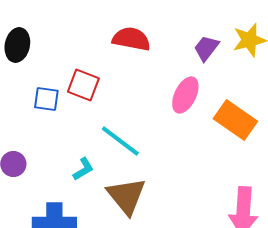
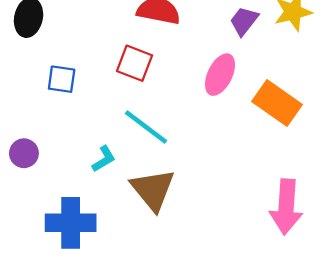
red square: (83, 85) -> (135, 63), moved

